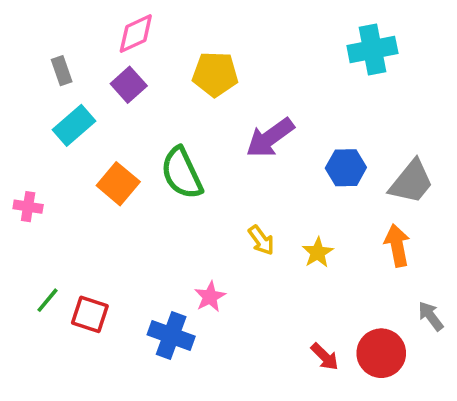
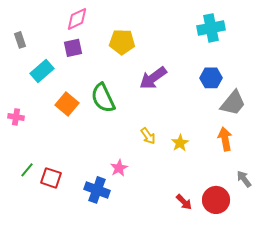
gray rectangle: (62, 71) -> (20, 40), moved
purple square: (129, 85) -> (73, 48), turned 30
blue hexagon: (346, 168) -> (211, 78), moved

